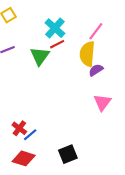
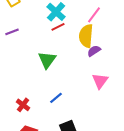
green triangle: (40, 56) -> (47, 60), moved
blue line: (30, 135) -> (56, 98), moved

